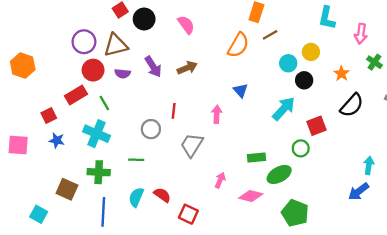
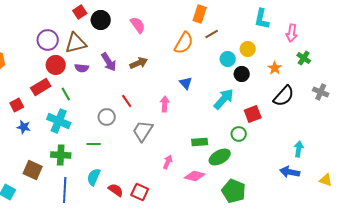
red line: (174, 111) -> (127, 101), turned -40
blue arrow: (359, 191) -> (290, 172), turned 48
red semicircle: (162, 195) -> (116, 190), moved

